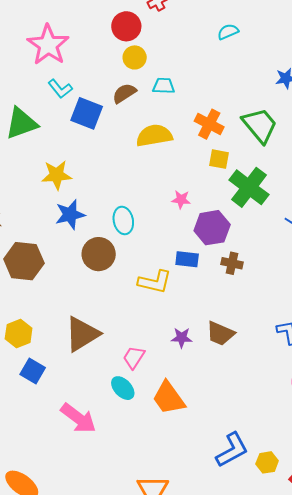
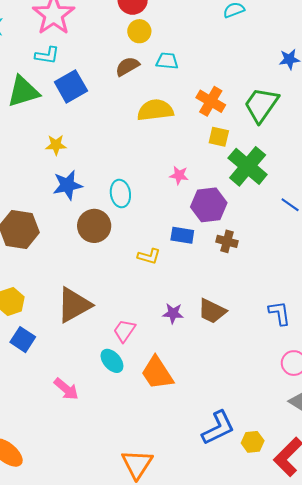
cyan L-shape: (60, 89) -> (47, 55), moved, turned -45
blue square: (87, 113) -> (71, 86), moved, turned 36
green trapezoid: (260, 125) -> (261, 105), turned -108
yellow star: (57, 175) -> (56, 145), size x0.7
yellow L-shape: (155, 282) -> (149, 256), size x0.7
pink arrow: (78, 418) -> (66, 389), size x0.7

